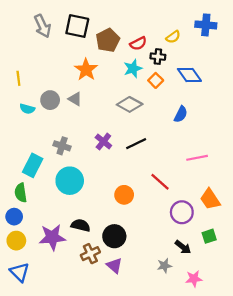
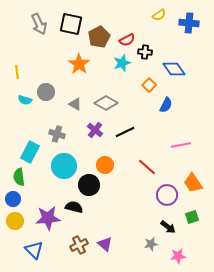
yellow semicircle: (173, 37) -> (159, 15), moved
orange square: (156, 80) -> (149, 85), moved
gray triangle: (75, 99) -> (75, 104), moved
gray diamond: (130, 104) -> (106, 103), moved
orange circle: (124, 195) -> (105, 165), moved
black circle: (114, 236) -> (89, 185), moved
brown cross: (90, 254) -> (79, 245), moved
blue triangle: (20, 272) -> (34, 250), moved

